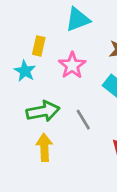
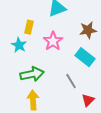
gray line: (83, 120) -> (71, 81), moved

